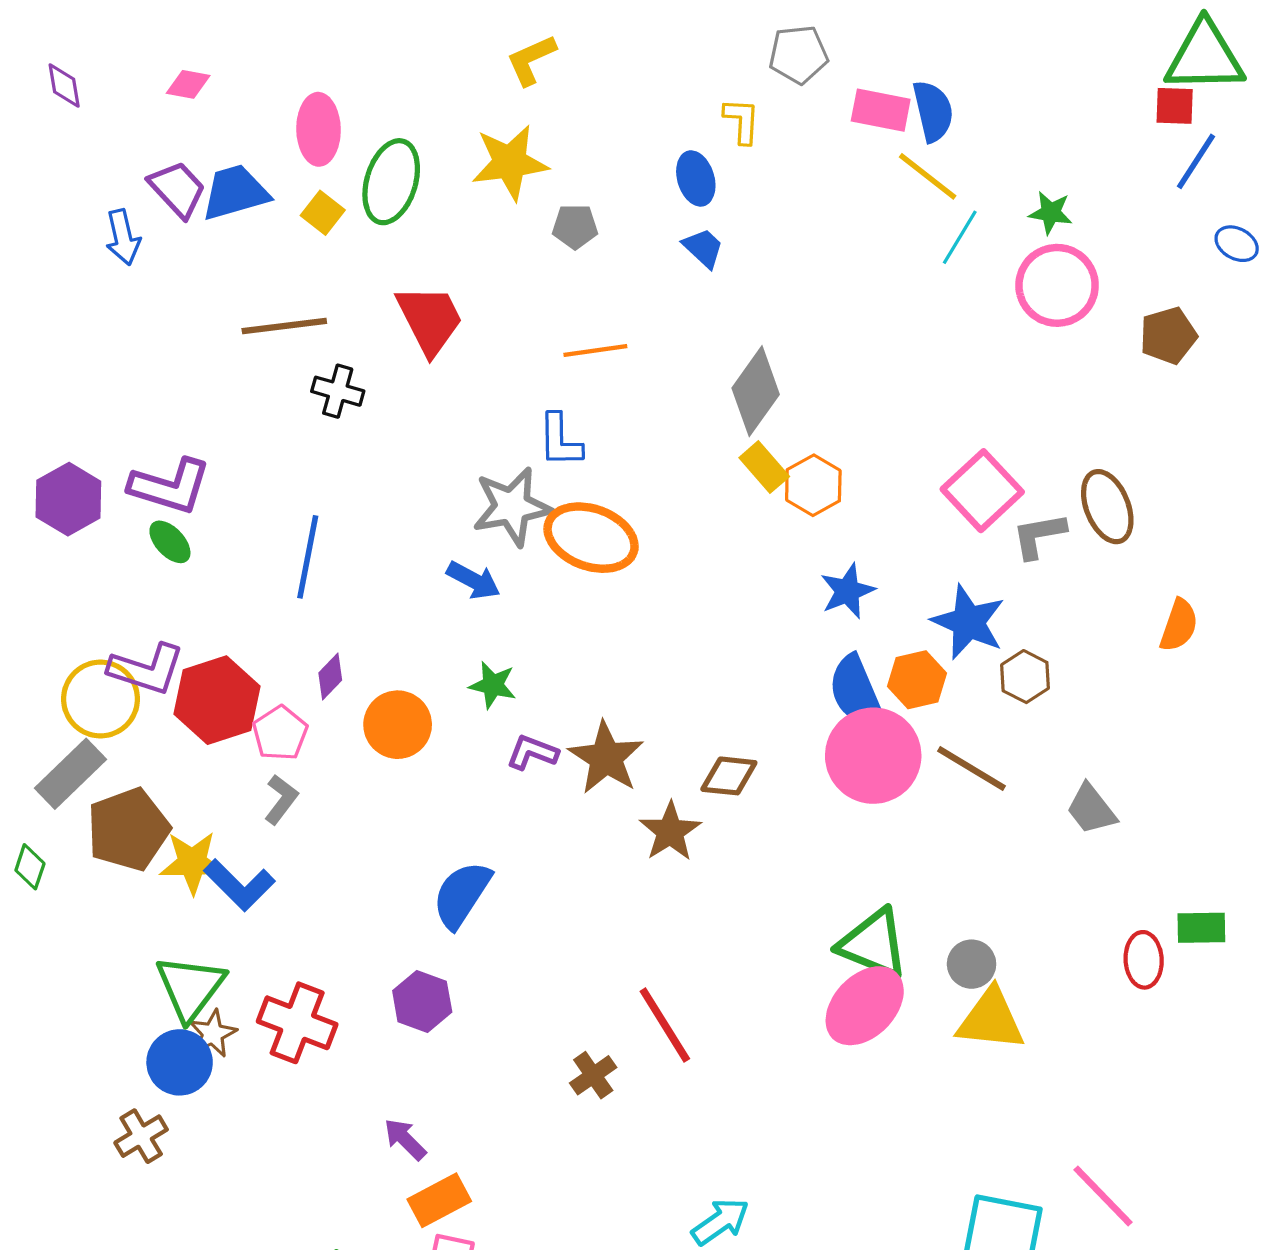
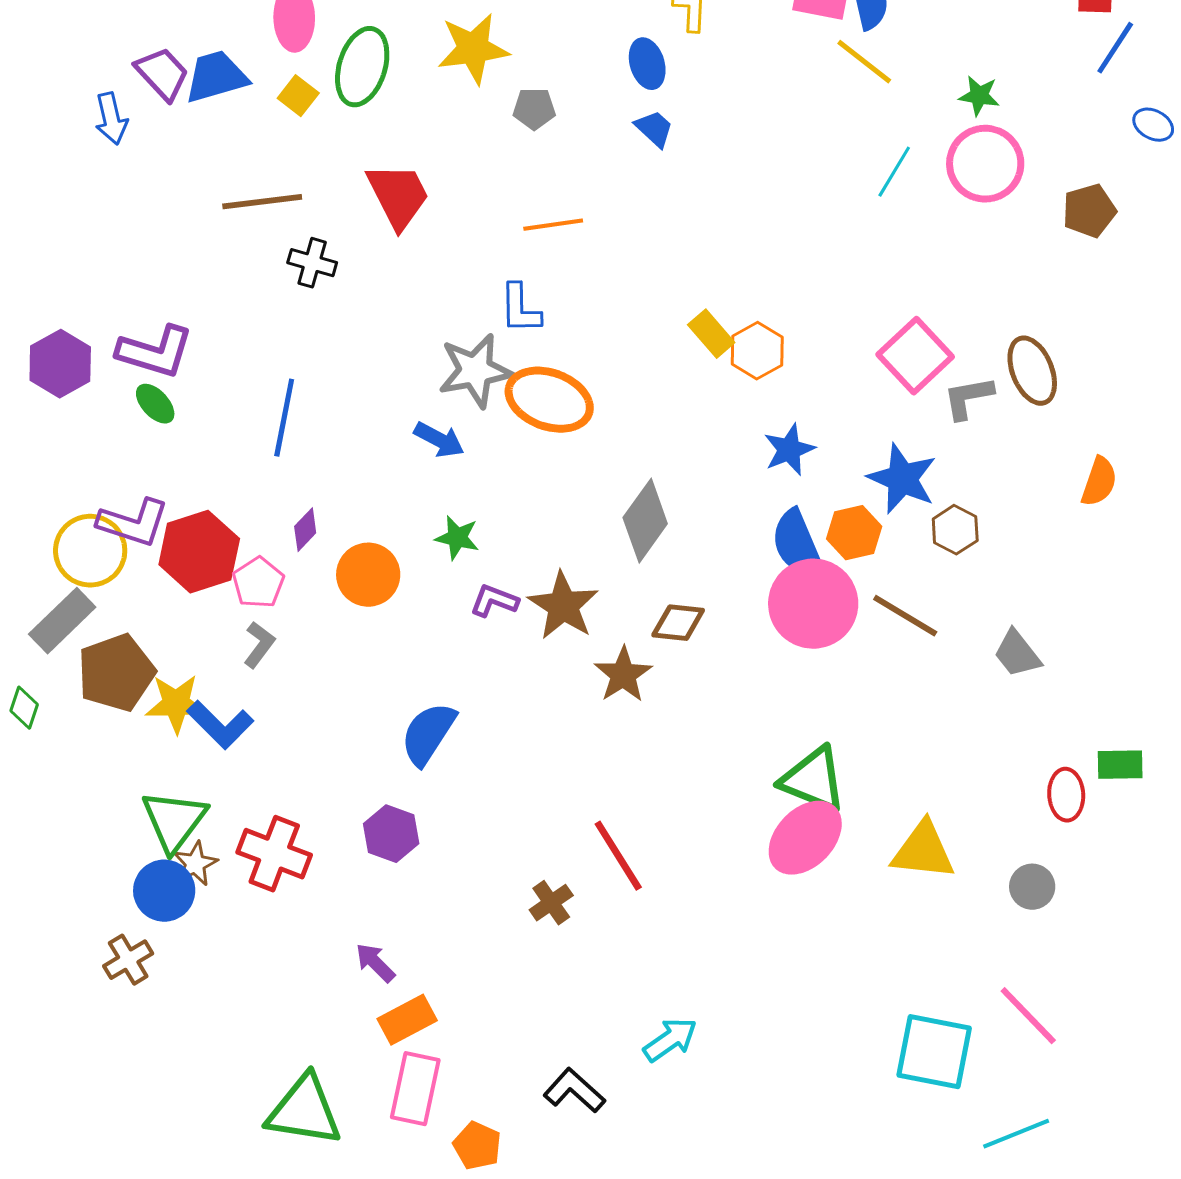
cyan line: (960, 237) -> (894, 172), moved
gray diamond: (756, 391) -> (645, 521), moved
gray circle: (972, 964) -> (1032, 887), moved

